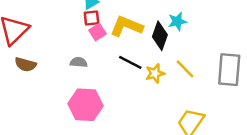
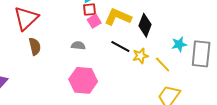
cyan star: (177, 21) -> (179, 44), moved
brown semicircle: (25, 64) -> (35, 46), turned -120
yellow line: (185, 69) -> (163, 64), moved

